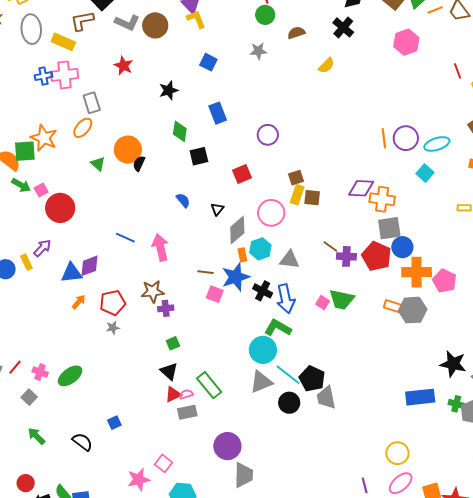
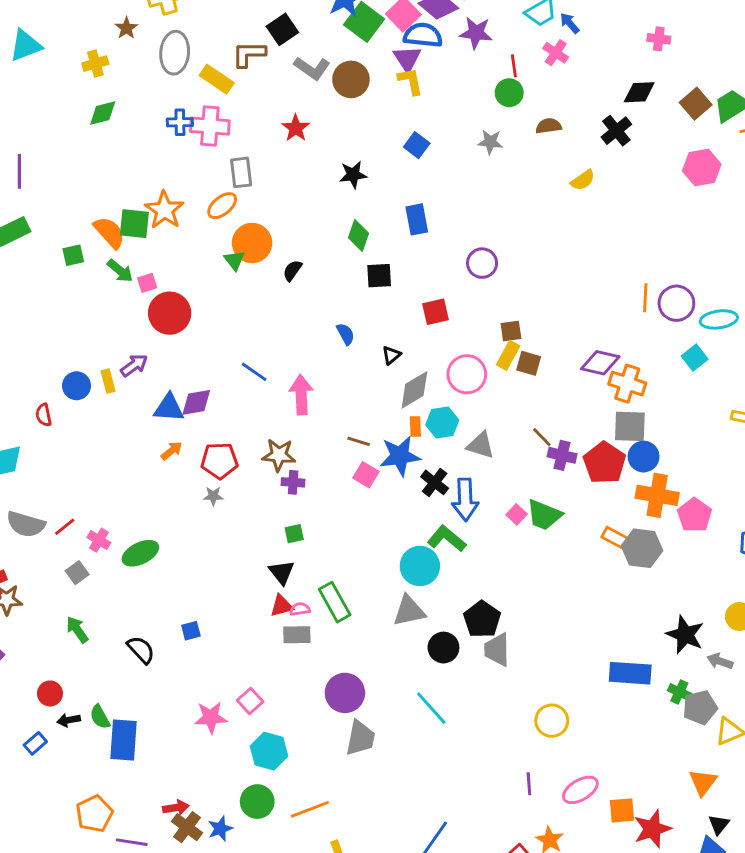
orange circle: (128, 150) -> (252, 243), moved
cyan line: (288, 375) -> (431, 708), moved
yellow circle: (397, 453) -> (552, 721), moved

